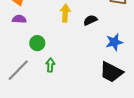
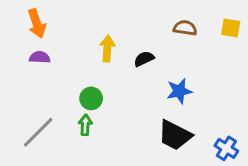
green circle: (37, 43) -> (91, 98), moved

